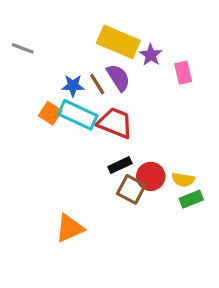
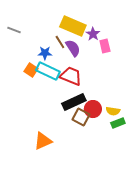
pink rectangle: (183, 73) -> (105, 46), moved
brown line: (97, 84) -> (60, 42), moved
black rectangle: (120, 165) -> (74, 102), size x1.6

